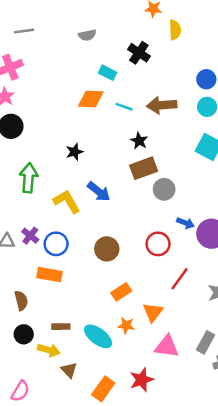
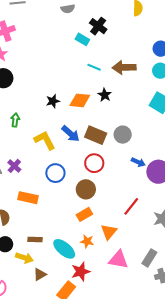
black cross: (139, 53) -> (98, 26), moved
orange diamond: (91, 99) -> (80, 100), moved
brown rectangle: (144, 168) -> (96, 135), moved, turned 40
green arrow: (29, 178) -> (15, 120), size x0.6
blue circle: (56, 244) -> (55, 173), moved
red circle: (158, 244) -> (94, 163), moved
brown circle: (107, 249) -> (86, 189), moved
brown triangle: (69, 370) -> (40, 274), turned 40
red star: (142, 380) -> (81, 272), moved

